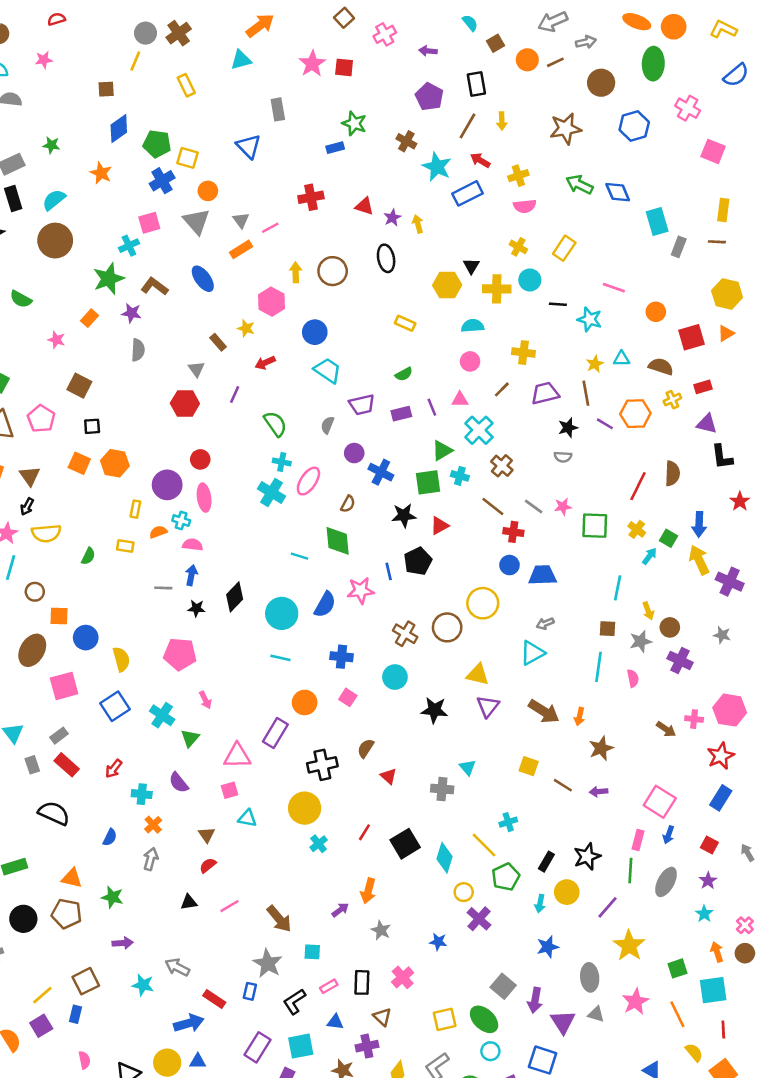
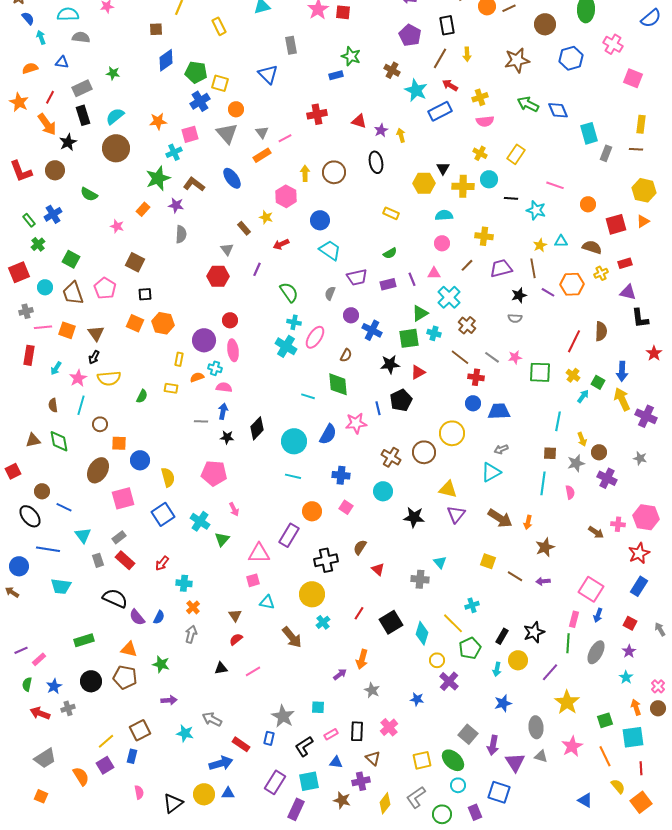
orange star: (101, 173) -> (158, 121), moved, turned -30
purple semicircle: (179, 783) -> (137, 617), moved
brown arrow: (279, 919) -> (292, 637), moved

